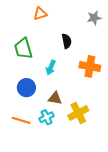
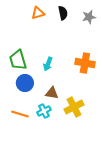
black semicircle: (67, 41) -> (63, 13), moved
green trapezoid: (23, 49) -> (18, 60), moved

